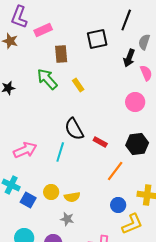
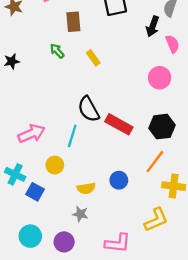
green arrow: (47, 79) -> (57, 51), size x0.6
red rectangle: (100, 142) -> (119, 124), size x1.6
orange line: (115, 171) -> (155, 162), moved
yellow circle: (51, 192) -> (55, 165), moved
blue circle: (118, 205) -> (119, 180), moved

